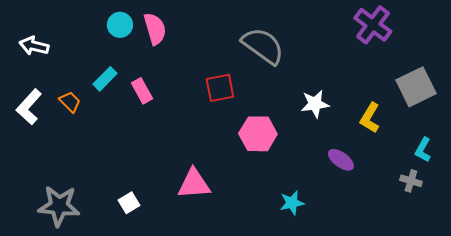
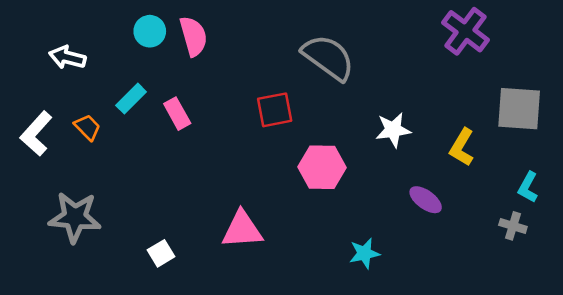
white arrow: (34, 46) -> (67, 57), moved
gray square: (416, 87) -> (519, 109), turned 30
gray star: (59, 206) -> (75, 217), moved

